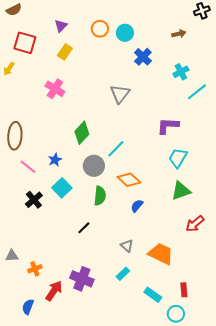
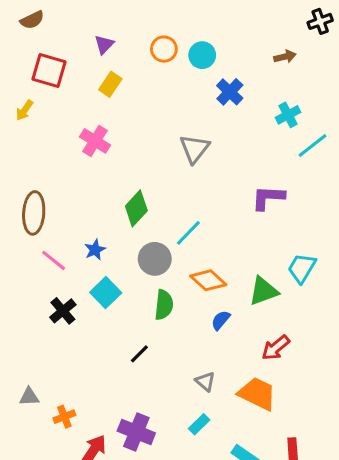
cyan trapezoid: (178, 158) -> (302, 268), moved
green triangle: (181, 191) -> (263, 291), moved
red arrow: (195, 224) -> (276, 348), moved

